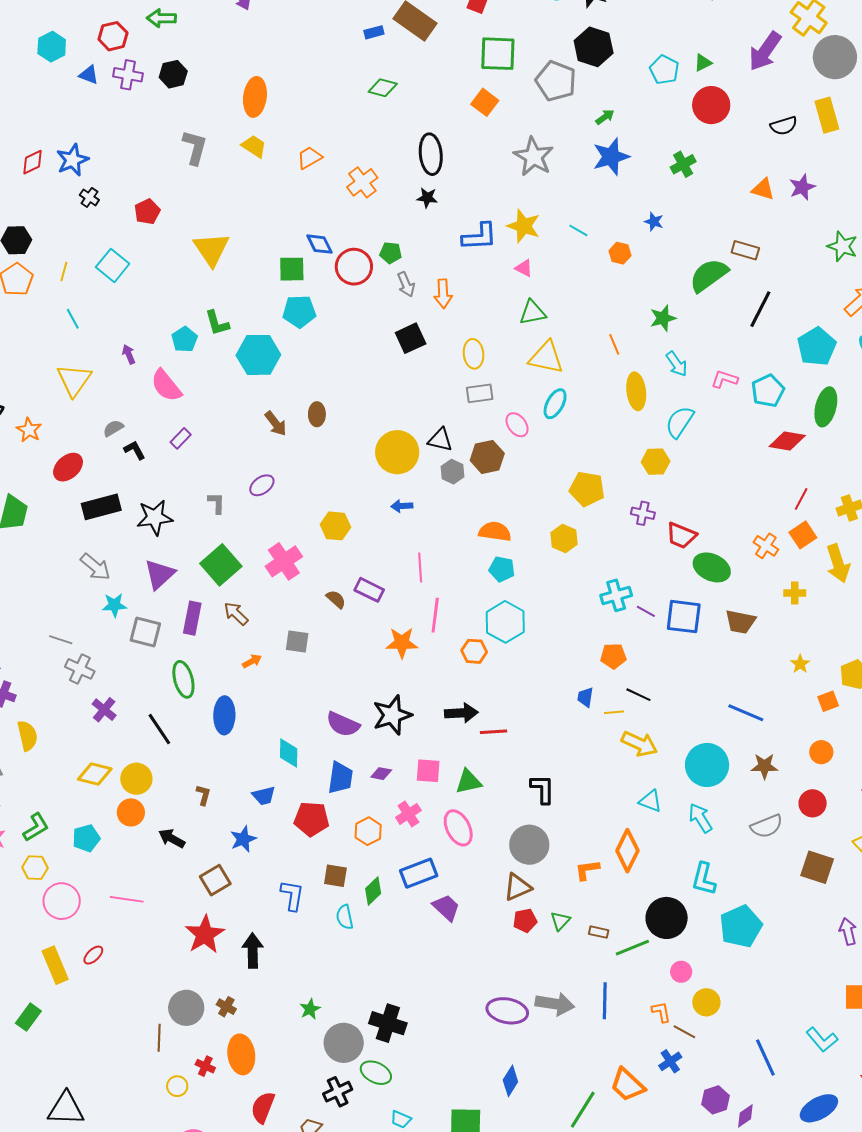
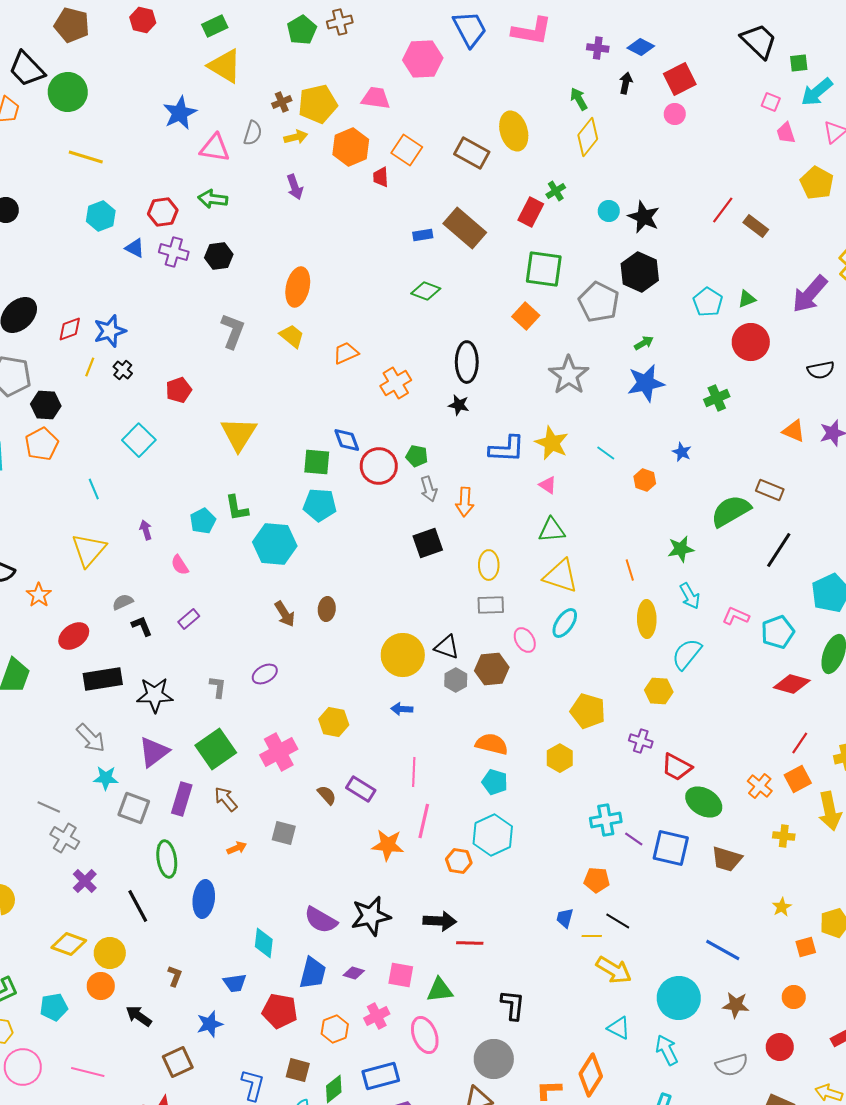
yellow line: (64, 271) -> (90, 367), moved
pink semicircle: (166, 386) -> (180, 565), size x0.6

